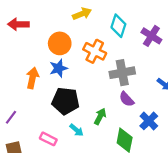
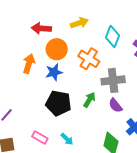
red arrow: (18, 24) -> (41, 28), moved
orange arrow: (32, 78) -> (29, 64), moved
green arrow: (100, 116) -> (89, 100), moved
cyan arrow: (77, 130) -> (67, 139), moved

